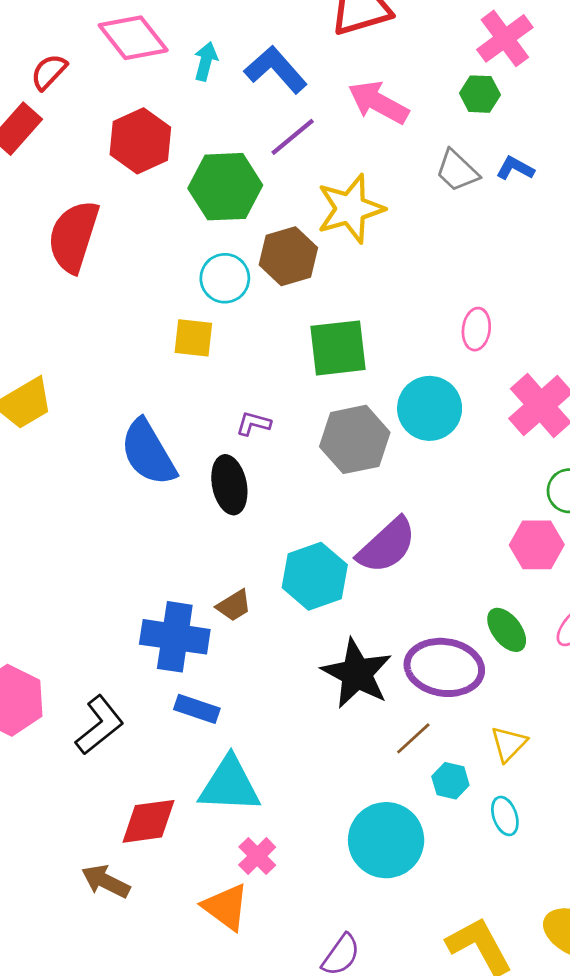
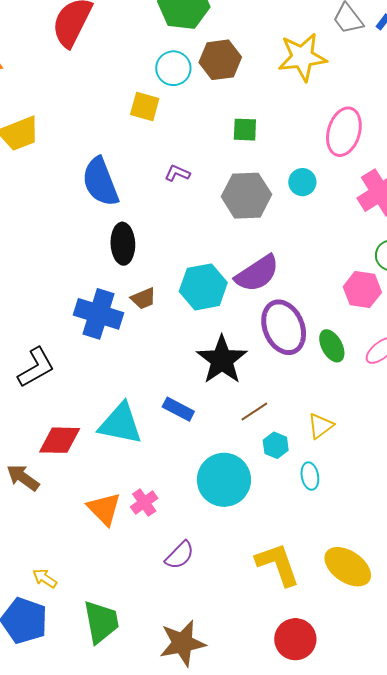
yellow star: (350, 209) -> (302, 57), moved
pink ellipse: (476, 329) -> (344, 132), size x1.6
green square: (338, 348) -> (245, 130), size x0.6
cyan circle: (430, 408) -> (302, 182), size x0.6
black ellipse: (229, 485) -> (123, 244), moved
purple ellipse: (444, 667) -> (284, 327), moved, turned 50
blue rectangle: (197, 709) -> (178, 409), moved
pink cross: (257, 856) -> (144, 502), moved

